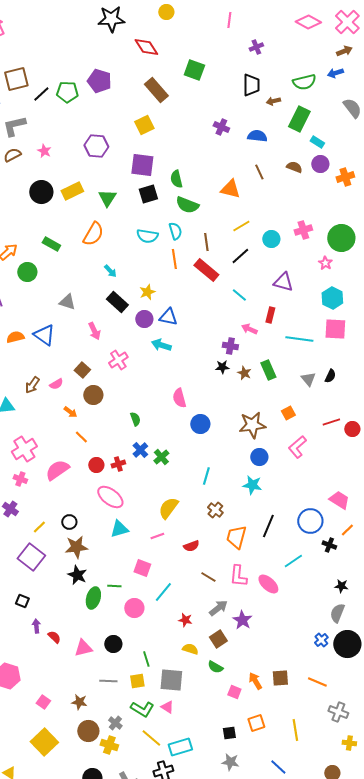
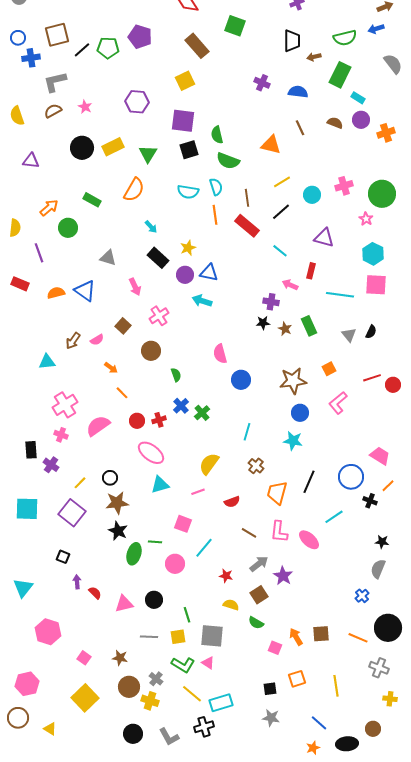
brown circle: (93, 395) -> (151, 351), moved
black circle: (347, 644) -> (388, 628), moved

